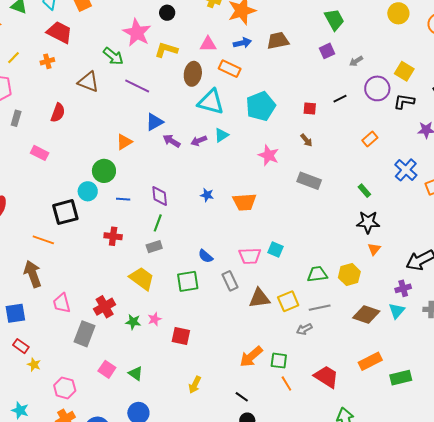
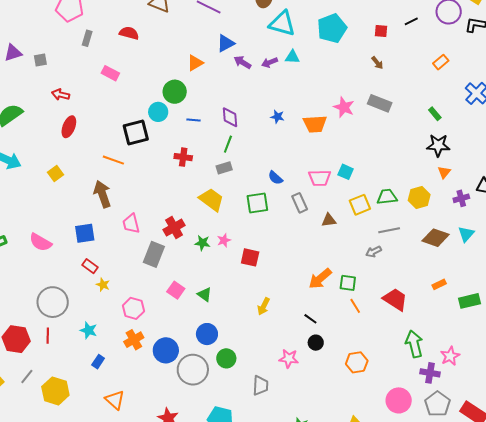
red semicircle: (58, 113) -> (129, 33), turned -96
cyan triangle: (221, 135) -> (292, 57), turned 35
pink star: (269, 155) -> (344, 107), moved
purple cross: (403, 288) -> (461, 198), moved
brown triangle: (259, 298) -> (329, 220), size x0.7
yellow square: (288, 301) -> (360, 205), moved
orange rectangle: (370, 361) -> (439, 284), size x0.6

